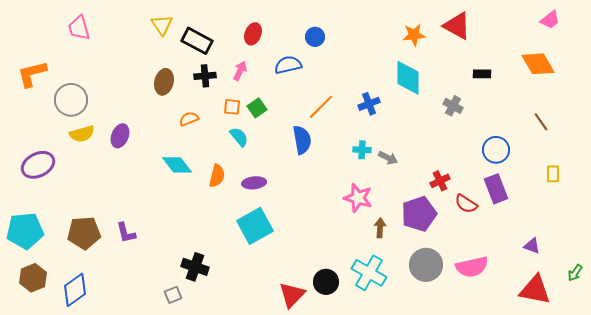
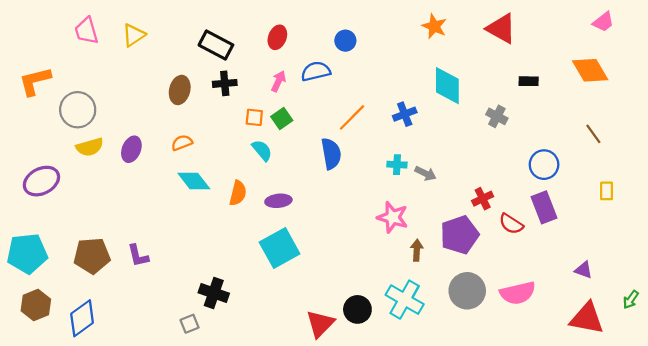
yellow triangle: (162, 25) -> (134, 35), moved, turned 30
orange star: (414, 35) -> (434, 26), moved, turned 30
pink arrow: (240, 71) -> (278, 81), moved
orange semicircle: (189, 119) -> (182, 143), moved

